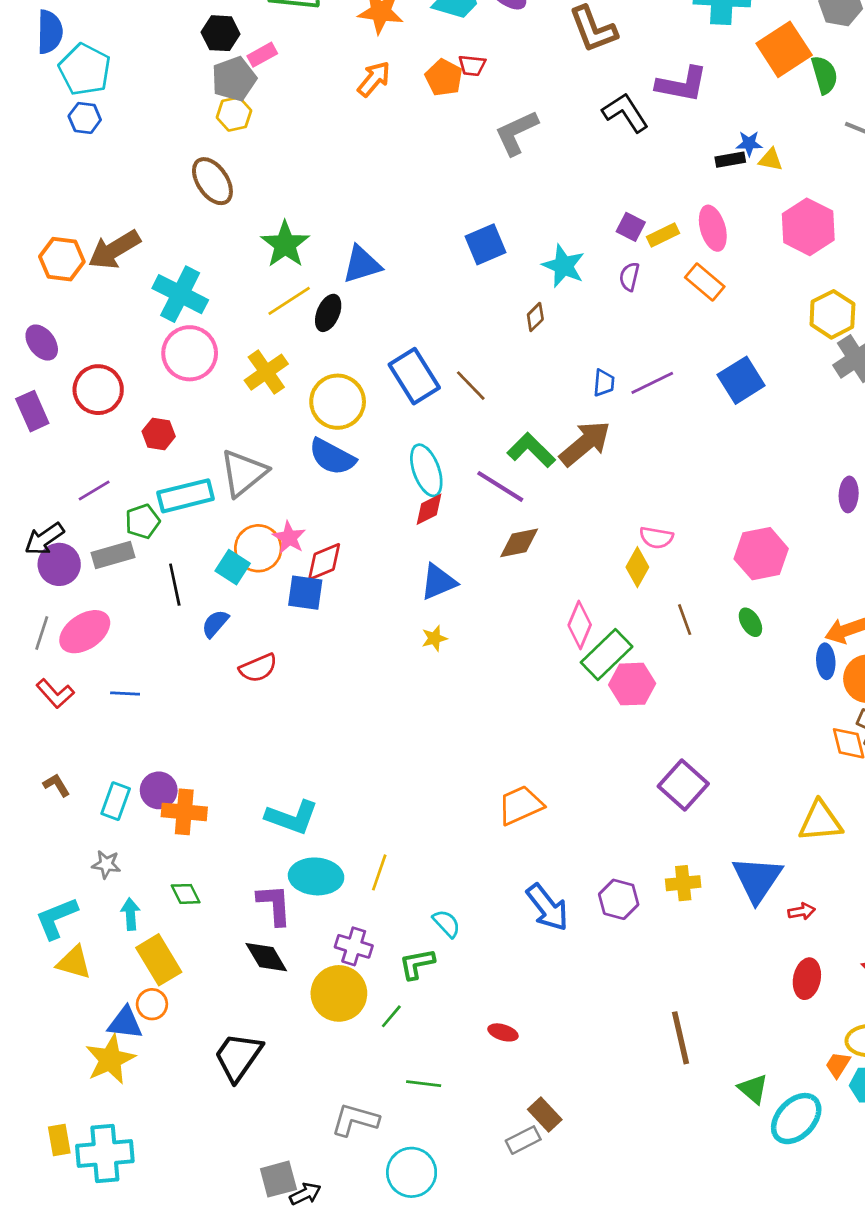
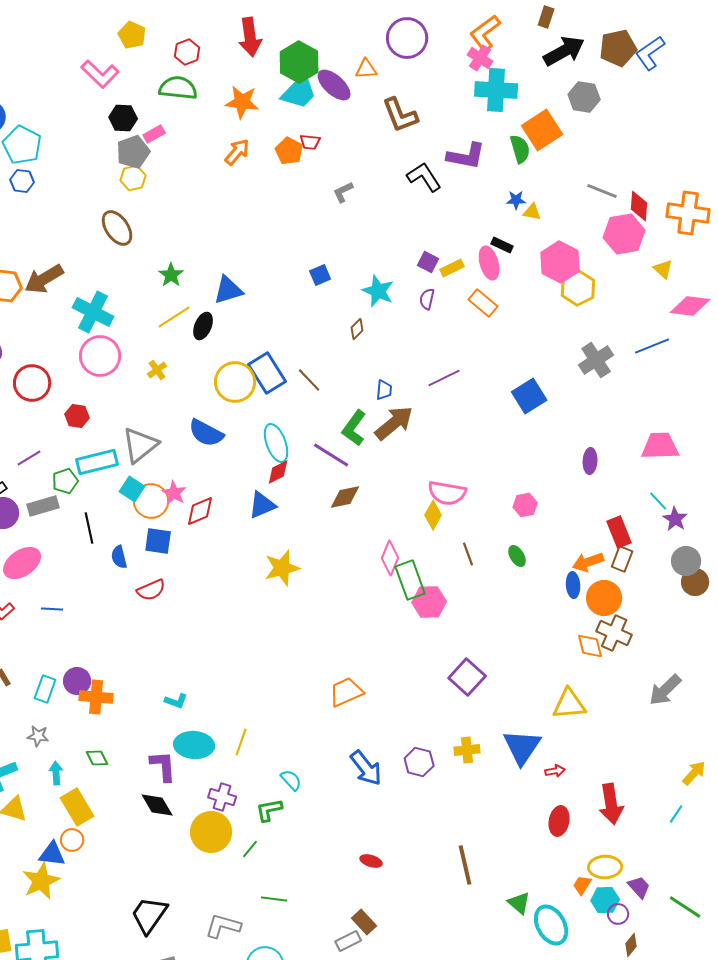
green semicircle: (824, 75) -> (520, 149), moved
gray L-shape: (516, 133) -> (343, 192), size x0.6
black rectangle: (730, 160) -> (502, 245), moved, turned 35
green star: (285, 244) -> (171, 275), size x0.7
blue square: (486, 244) -> (320, 275), size x0.7
yellow hexagon: (832, 314) -> (578, 288), moved
yellow cross: (266, 372) -> (157, 370), size x0.6
blue square: (741, 380) -> (529, 396), moved
blue trapezoid: (604, 383) -> (384, 390), moved
yellow circle: (338, 402) -> (235, 382), moved
green L-shape: (531, 450) -> (354, 428), turned -99
pink semicircle: (656, 538) -> (447, 493), size x1.5
pink hexagon: (761, 554) -> (525, 505), size x0.6
cyan square: (233, 567) -> (132, 489), moved
blue triangle: (438, 582) -> (262, 505), moved
blue square: (305, 593) -> (158, 541), moved
blue semicircle: (215, 624) -> (119, 557), turned -55
yellow star: (434, 638) -> (282, 568), size x1.8
green rectangle: (607, 655) -> (410, 580), turned -66
cyan L-shape: (292, 817) -> (176, 701), size x0.6
red ellipse: (503, 1032) -> (371, 861), moved
black trapezoid: (238, 1057) -> (149, 915), moved
cyan ellipse: (796, 1119) -> (551, 925), turned -72

